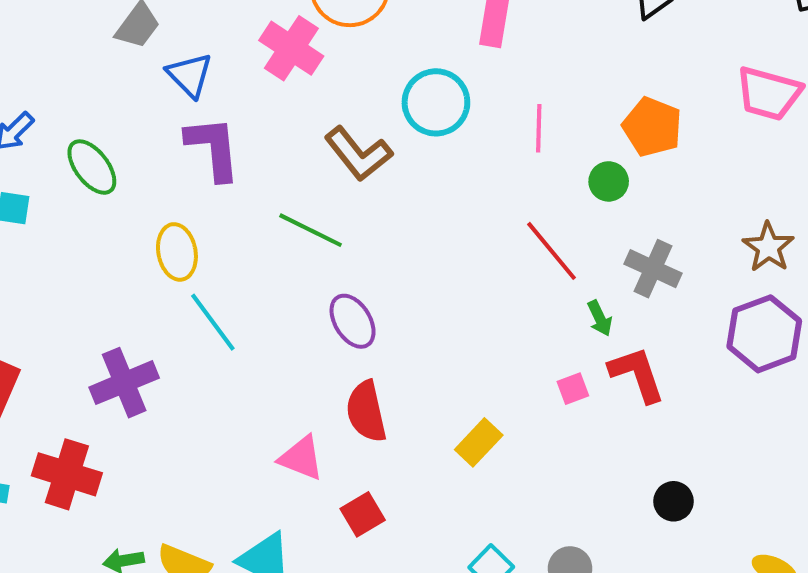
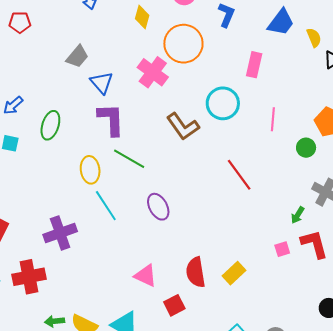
green ellipse: (92, 167) -> (50, 125), turned 52
green line: (311, 230) -> (129, 159), moved
red line: (551, 251) -> (239, 175), moved
green arrow: (600, 318) -> (298, 215), turned 54
purple ellipse: (353, 321) -> (158, 207), moved
red semicircle: (366, 412) -> (196, 272), moved
red cross: (67, 474) -> (29, 277), turned -32

